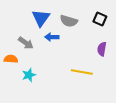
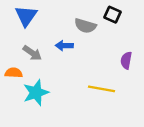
blue triangle: (41, 18) -> (26, 16), moved
black square: (100, 19) -> (113, 15), moved
cyan star: (29, 75) -> (36, 93), size x1.5

